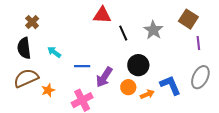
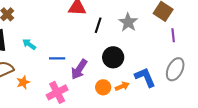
black line: (123, 33) -> (98, 25), turned 42
orange circle: (128, 87) -> (103, 87), moved

